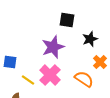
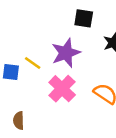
yellow line: (28, 80) -> (33, 63), moved

